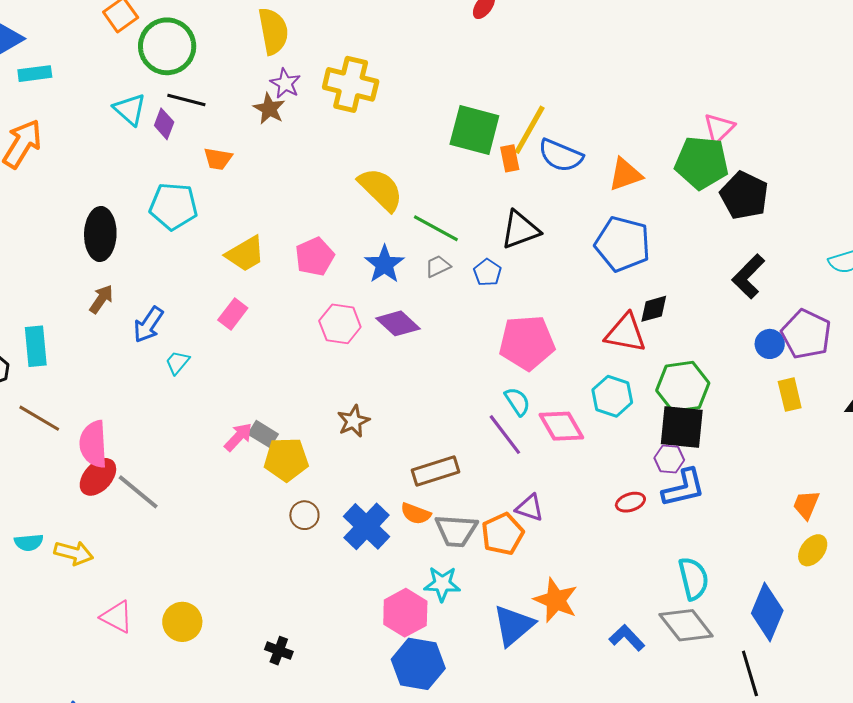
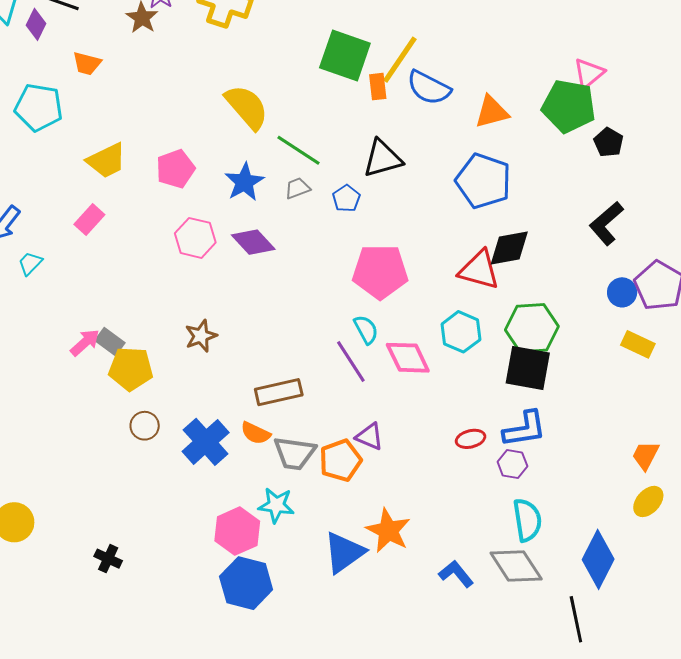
black pentagon: (744, 195) -> (609, 142), size x0.6
black diamond: (654, 309) -> (509, 248), size x1.4
yellow rectangle: (790, 395) -> (638, 344), turned -56
purple hexagon: (669, 459) -> (512, 464), moved

